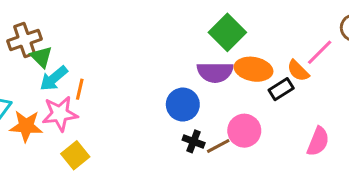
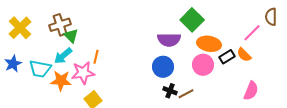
orange semicircle: (298, 71) -> (244, 55), moved
purple semicircle: (215, 72) -> (169, 40), moved
cyan arrow: (54, 78) -> (63, 56), moved
pink circle: (244, 131) -> (203, 65), moved

